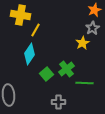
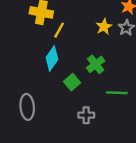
yellow star: (82, 43) -> (104, 27), moved
green cross: (66, 69) -> (96, 64), moved

